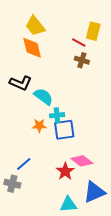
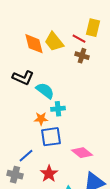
yellow trapezoid: (35, 26) -> (54, 42), moved
blue square: (64, 130) -> (51, 137), moved
red star: (65, 171) -> (49, 174), moved

